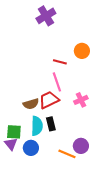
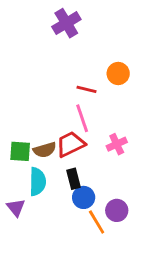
cyan semicircle: (37, 126) -> (37, 182), moved
green square: (14, 132) -> (20, 151), moved
blue circle: (31, 148) -> (84, 197), moved
orange line: (67, 154) -> (97, 222), turned 36

